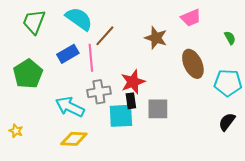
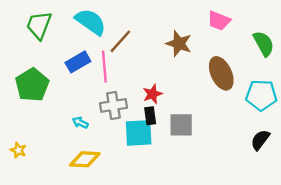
pink trapezoid: (191, 18) -> (219, 21), turned 45
green semicircle: (230, 38) -> (264, 44), size x1.6
red star: (133, 82) -> (152, 94), size x0.7
cyan arrow: (70, 107) -> (80, 123), size x0.5

